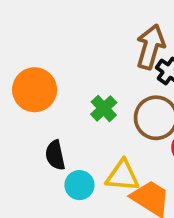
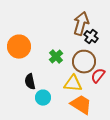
yellow triangle: (122, 176) -> (73, 84), moved

